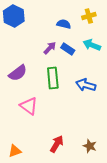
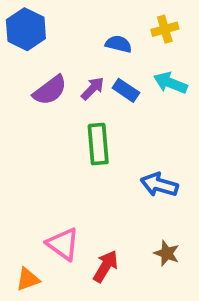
purple semicircle: (18, 73) -> (50, 90), moved
blue arrow: (86, 85) -> (159, 185), moved
pink triangle: (29, 106) -> (63, 244), moved
brown star: (90, 146) -> (167, 253), moved

